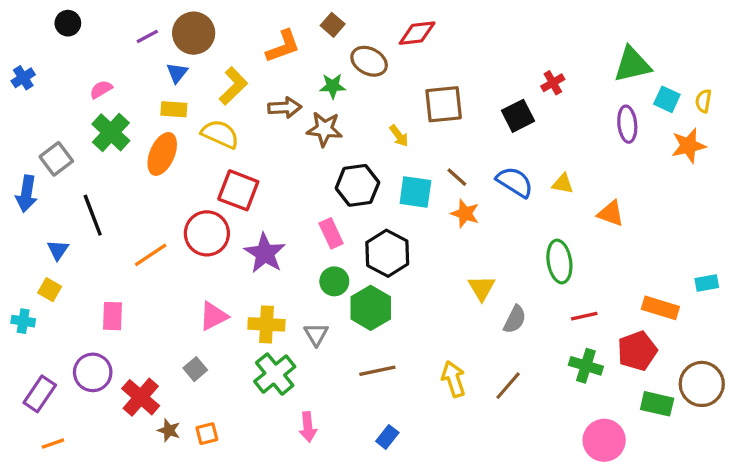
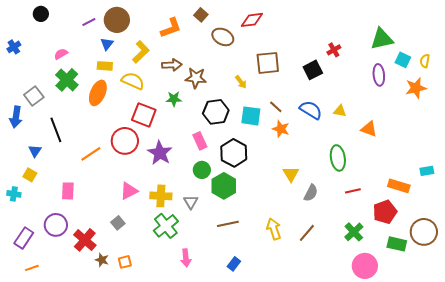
green star: (333, 86) -> (174, 99), moved
green cross: (586, 366) -> (354, 232), moved, turned 30

